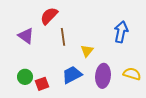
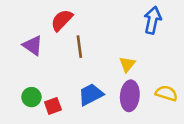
blue arrow: (121, 32) -> (153, 20), moved
yellow triangle: (87, 51) -> (127, 64), moved

